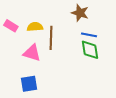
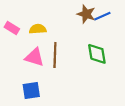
blue line: (89, 35) -> (102, 16), moved, turned -35
brown line: (51, 38) -> (55, 55), moved

